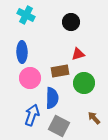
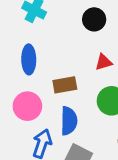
brown rectangle: (60, 71) -> (65, 85), moved
pink circle: (30, 78) -> (27, 106), moved

